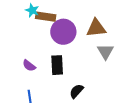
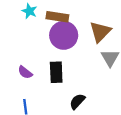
brown rectangle: (46, 17) -> (57, 17), moved
brown triangle: (96, 28) -> (100, 32), turned -40

